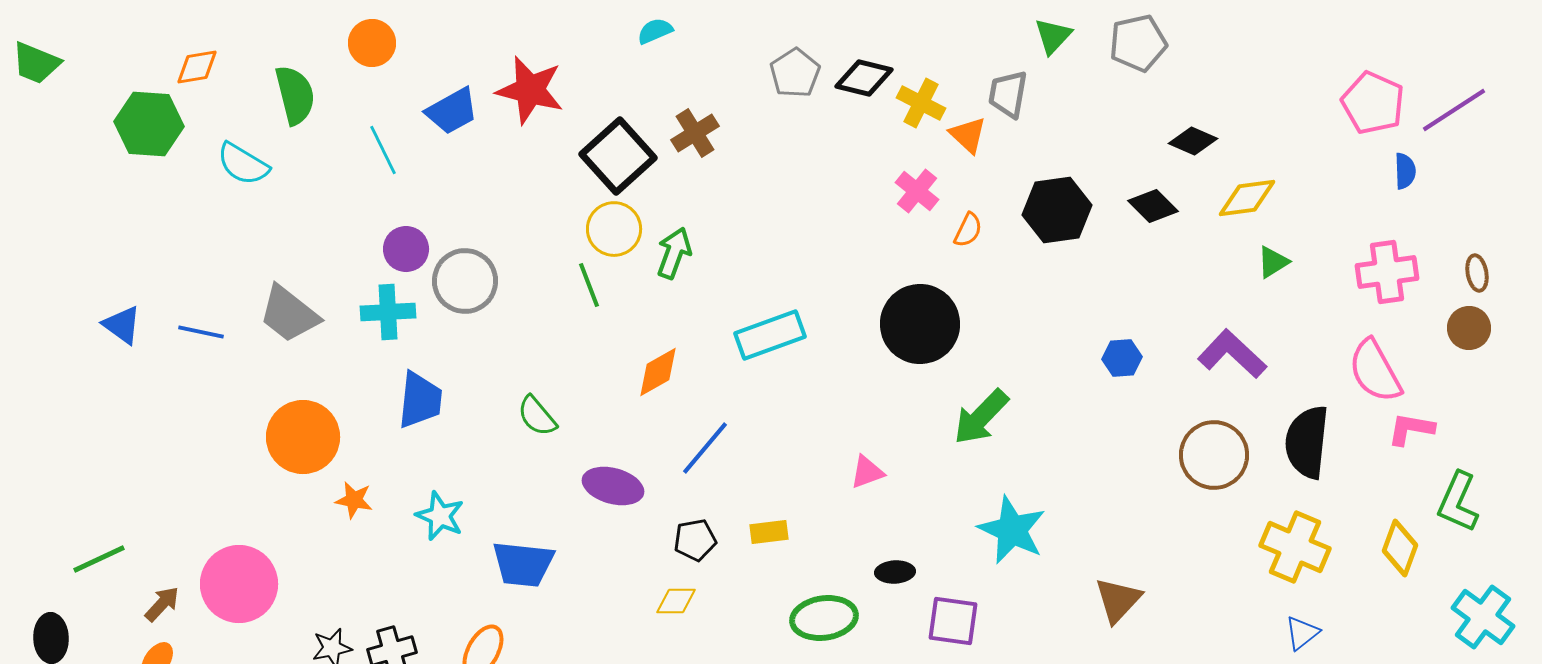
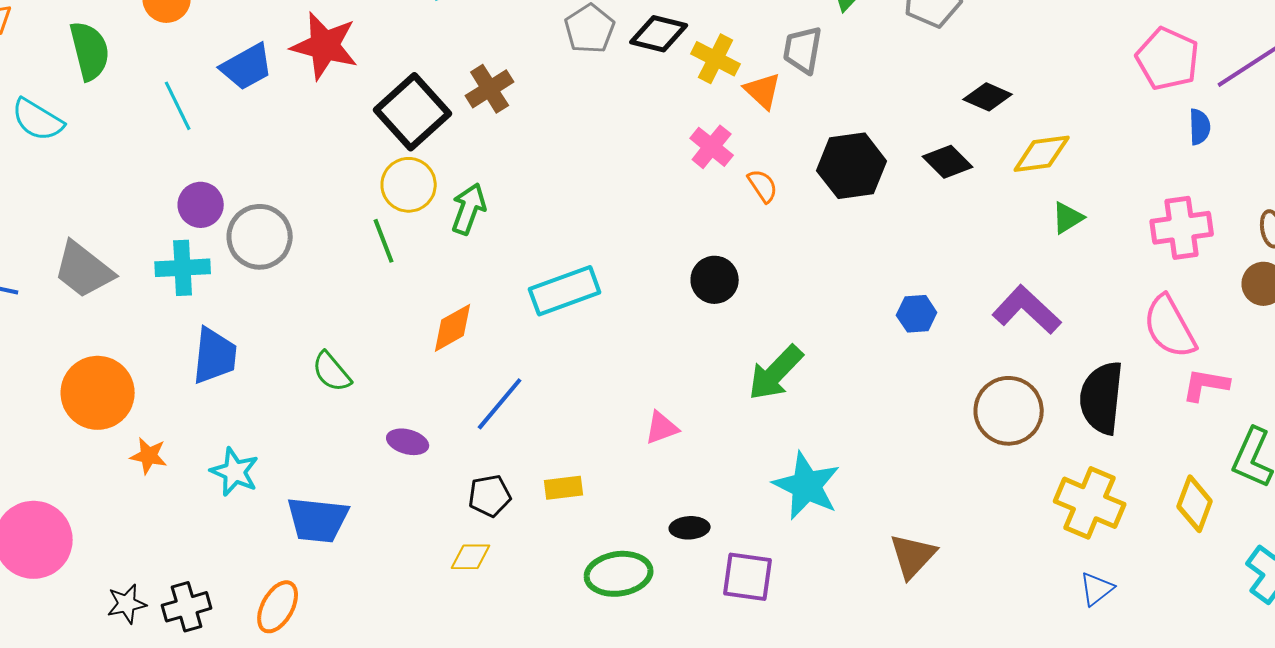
orange semicircle: (968, 230) -> (763, 186), turned -60
black circle: (920, 324) -> (715, 280), size x0.6
purple ellipse: (613, 486) -> (408, 442), size x0.7

